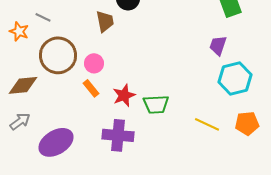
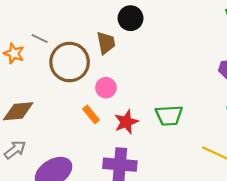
brown circle: (58, 55) -> (70, 62), moved
pink circle: (94, 63) -> (106, 88), moved
green trapezoid: (156, 104) -> (169, 115), moved

